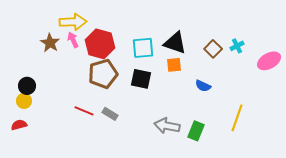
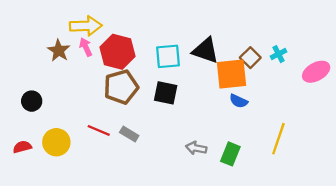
orange square: (174, 65) -> (231, 74), moved, size x1.8
yellow circle: (24, 101) -> (56, 142), moved, size x1.5
gray arrow: (167, 126) -> (196, 148), size x0.7

